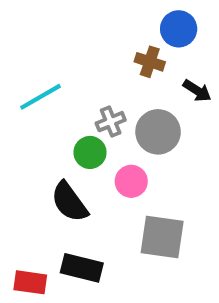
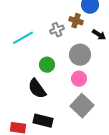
gray cross: (111, 122) -> (57, 30), moved
pink circle: (131, 181) -> (79, 79), moved
gray square: (162, 237) -> (82, 106), turned 35

